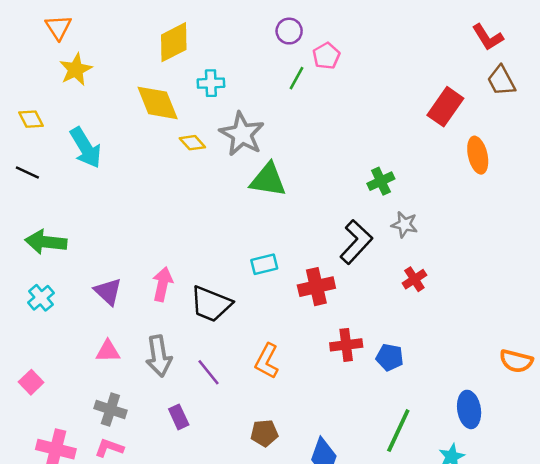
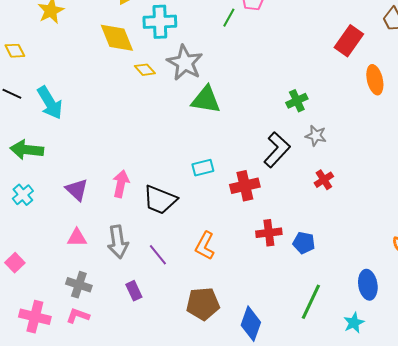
cyan cross: (211, 83) -> (160, 22), size x1.5
cyan arrow: (86, 148) -> (50, 103), moved
brown pentagon: (264, 433) -> (203, 304), size x1.5

